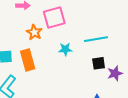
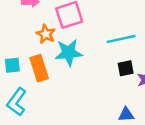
cyan star: (65, 49) -> (69, 53), moved, size x1.6

